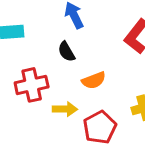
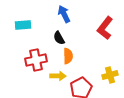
orange semicircle: (94, 80) -> (68, 56), moved, turned -70

